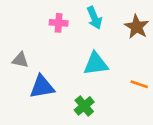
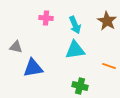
cyan arrow: (94, 18) -> (75, 25), moved
green cross: (84, 106) -> (80, 86), moved, turned -35

